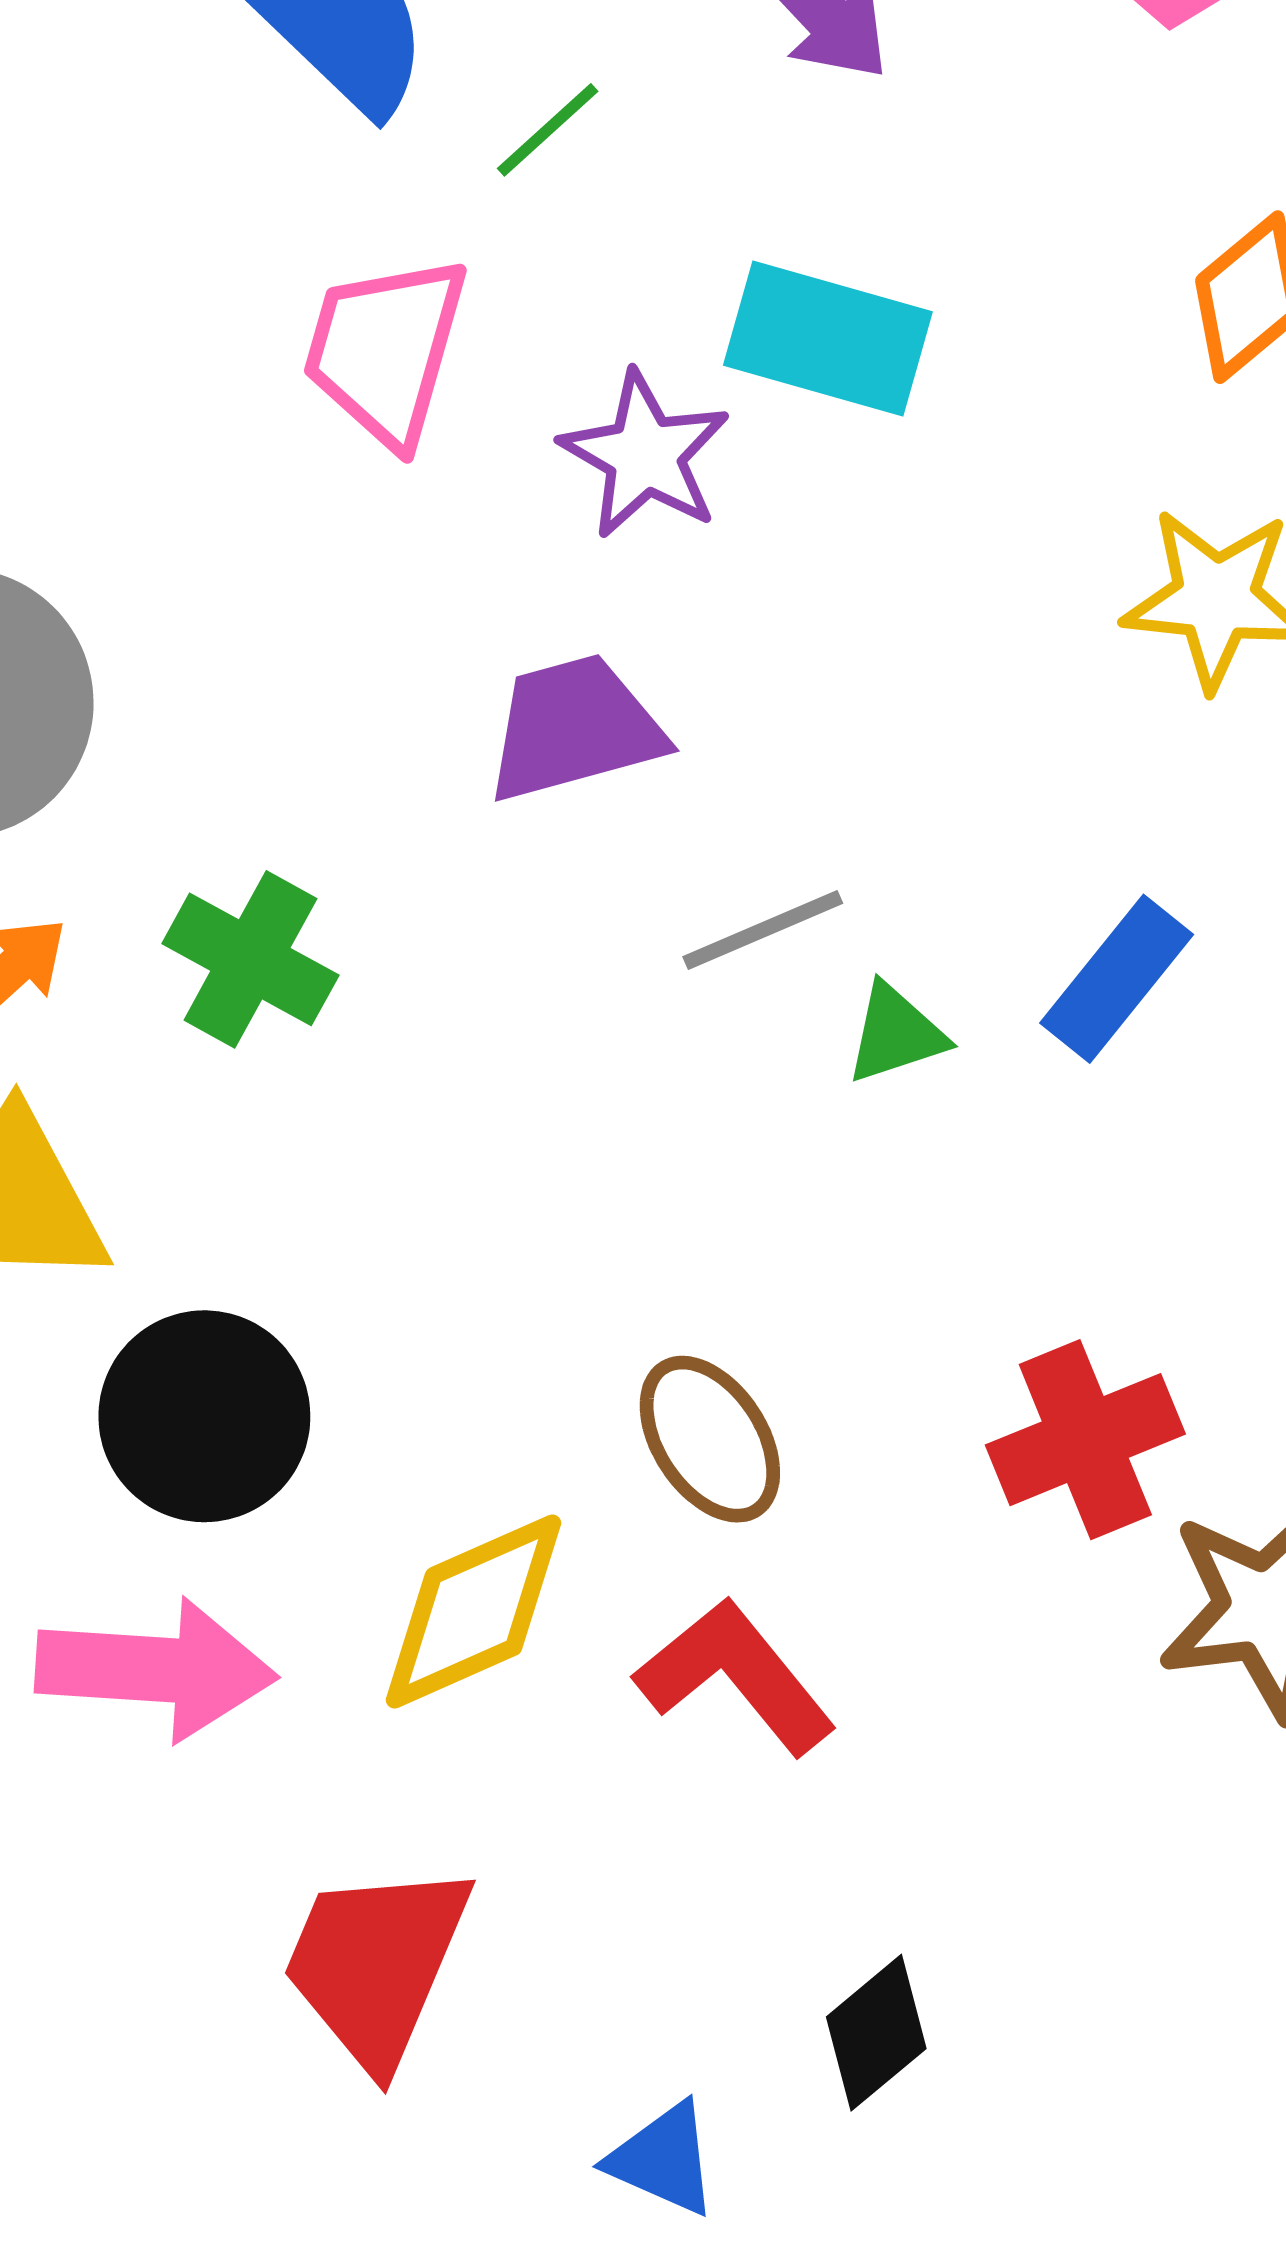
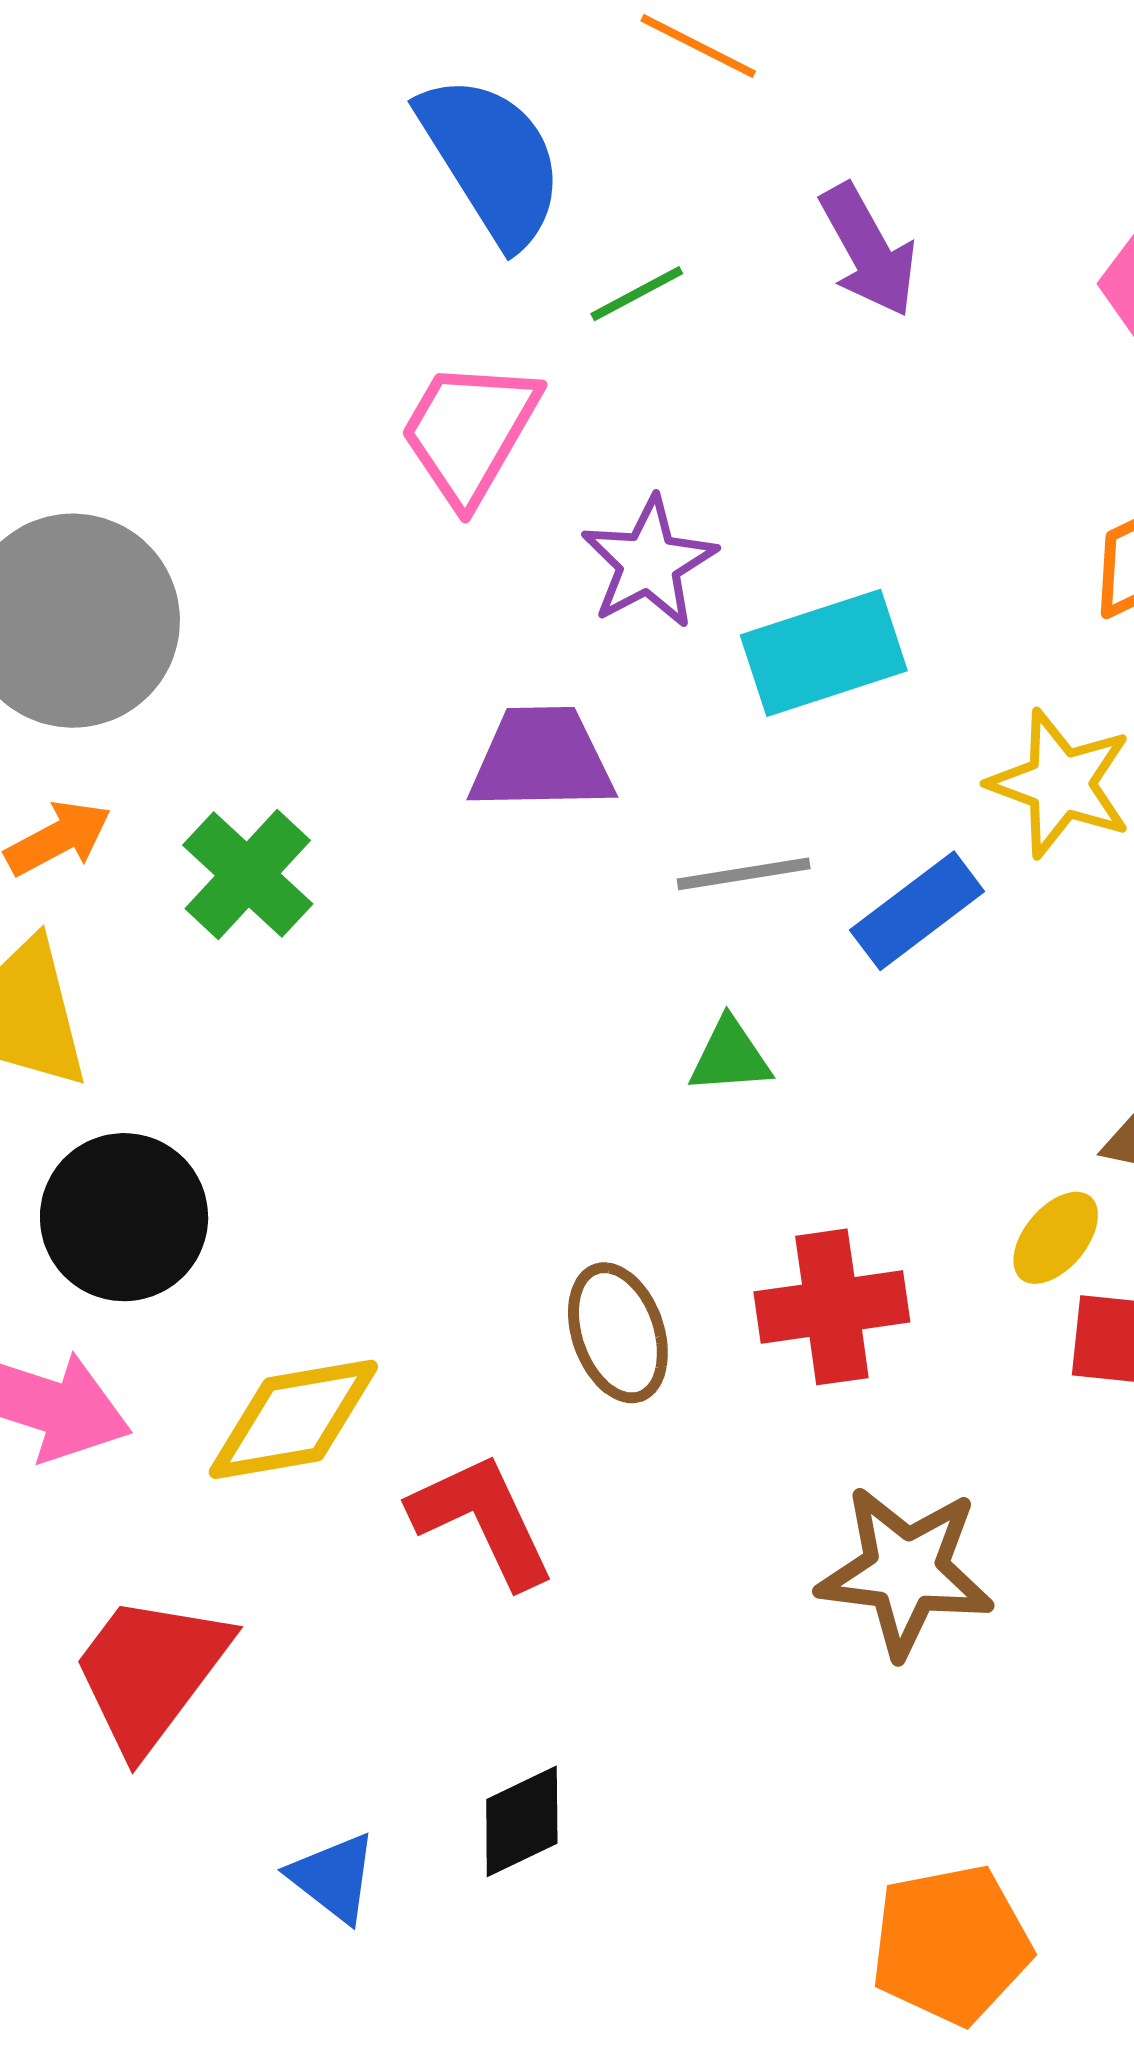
cyan rectangle: (828, 339) -> (824, 653), moved, turned -48
gray line: (763, 930) -> (744, 874), moved
blue rectangle: (1117, 979) -> (917, 911), moved
brown ellipse: (710, 1439) -> (618, 1333), moved
red cross: (1085, 1440) -> (832, 1307), moved

